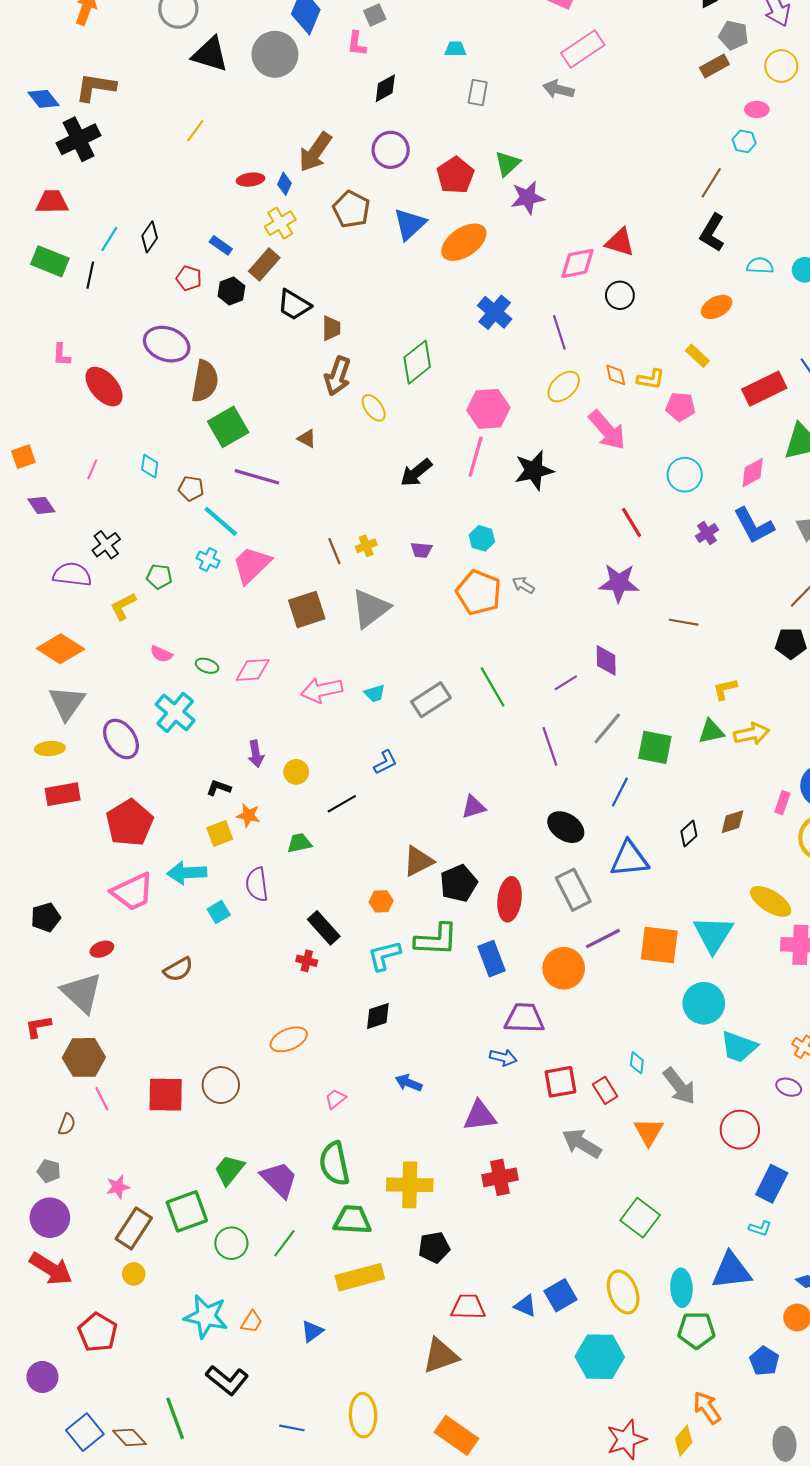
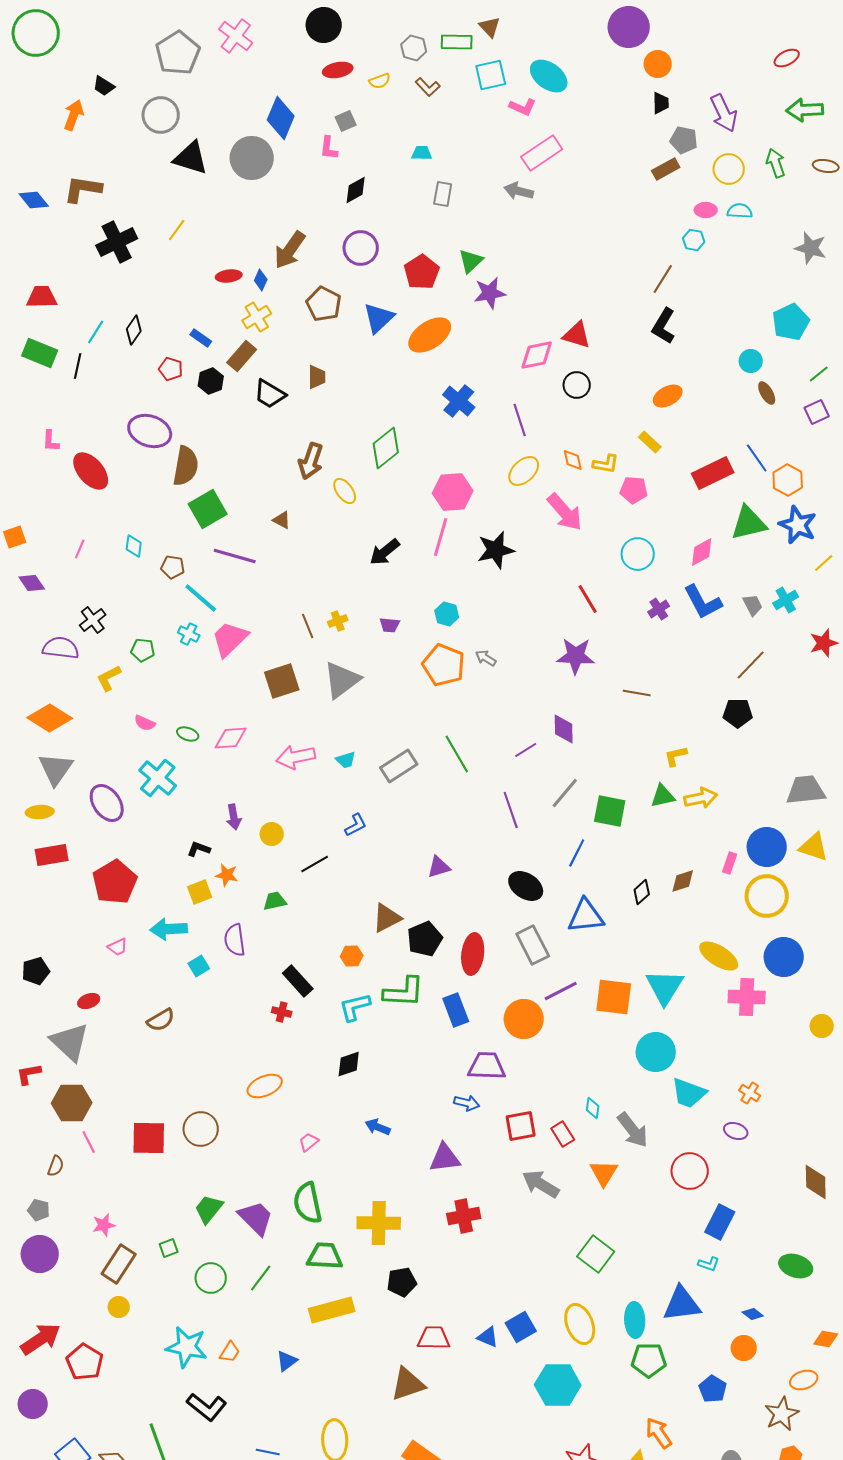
black cross: (79, 139) -> (117, 242), moved
cyan semicircle: (760, 266) -> (740, 211), moved
brown trapezoid: (331, 328) -> (317, 377), moved
pink trapezoid: (133, 892) -> (118, 947), size x0.5
green square: (187, 1211) -> (169, 1248), size x0.5
red arrow: (51, 1269) -> (41, 1339), moved, turned -66

